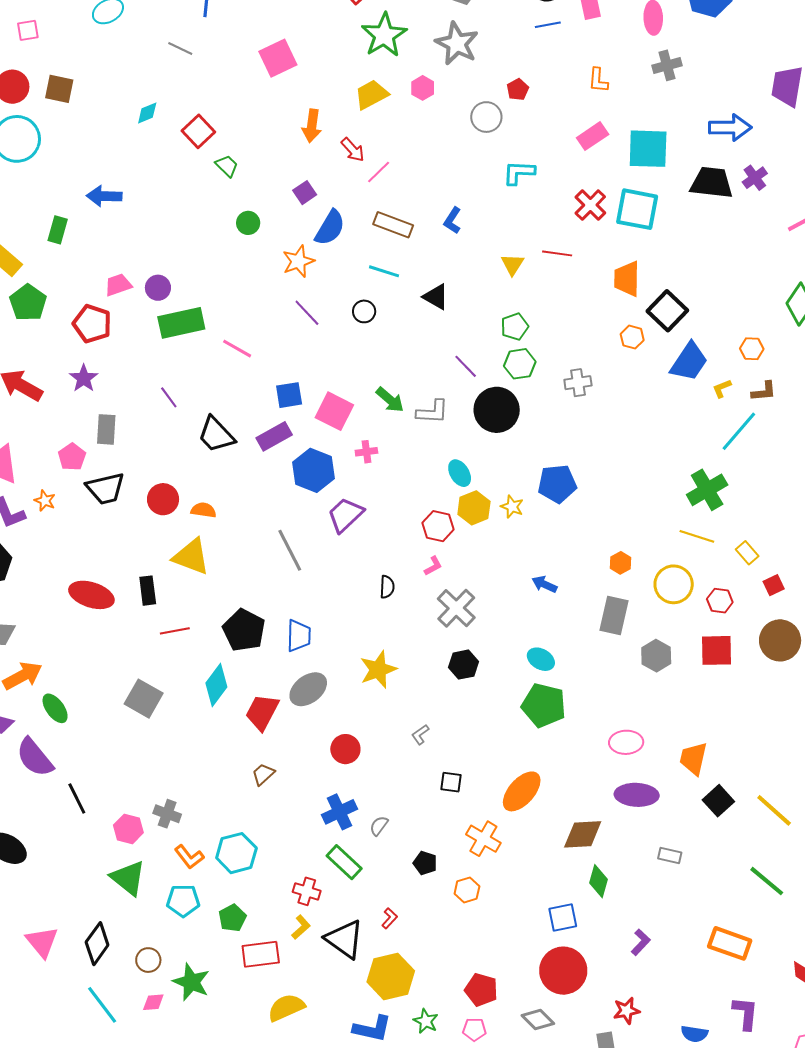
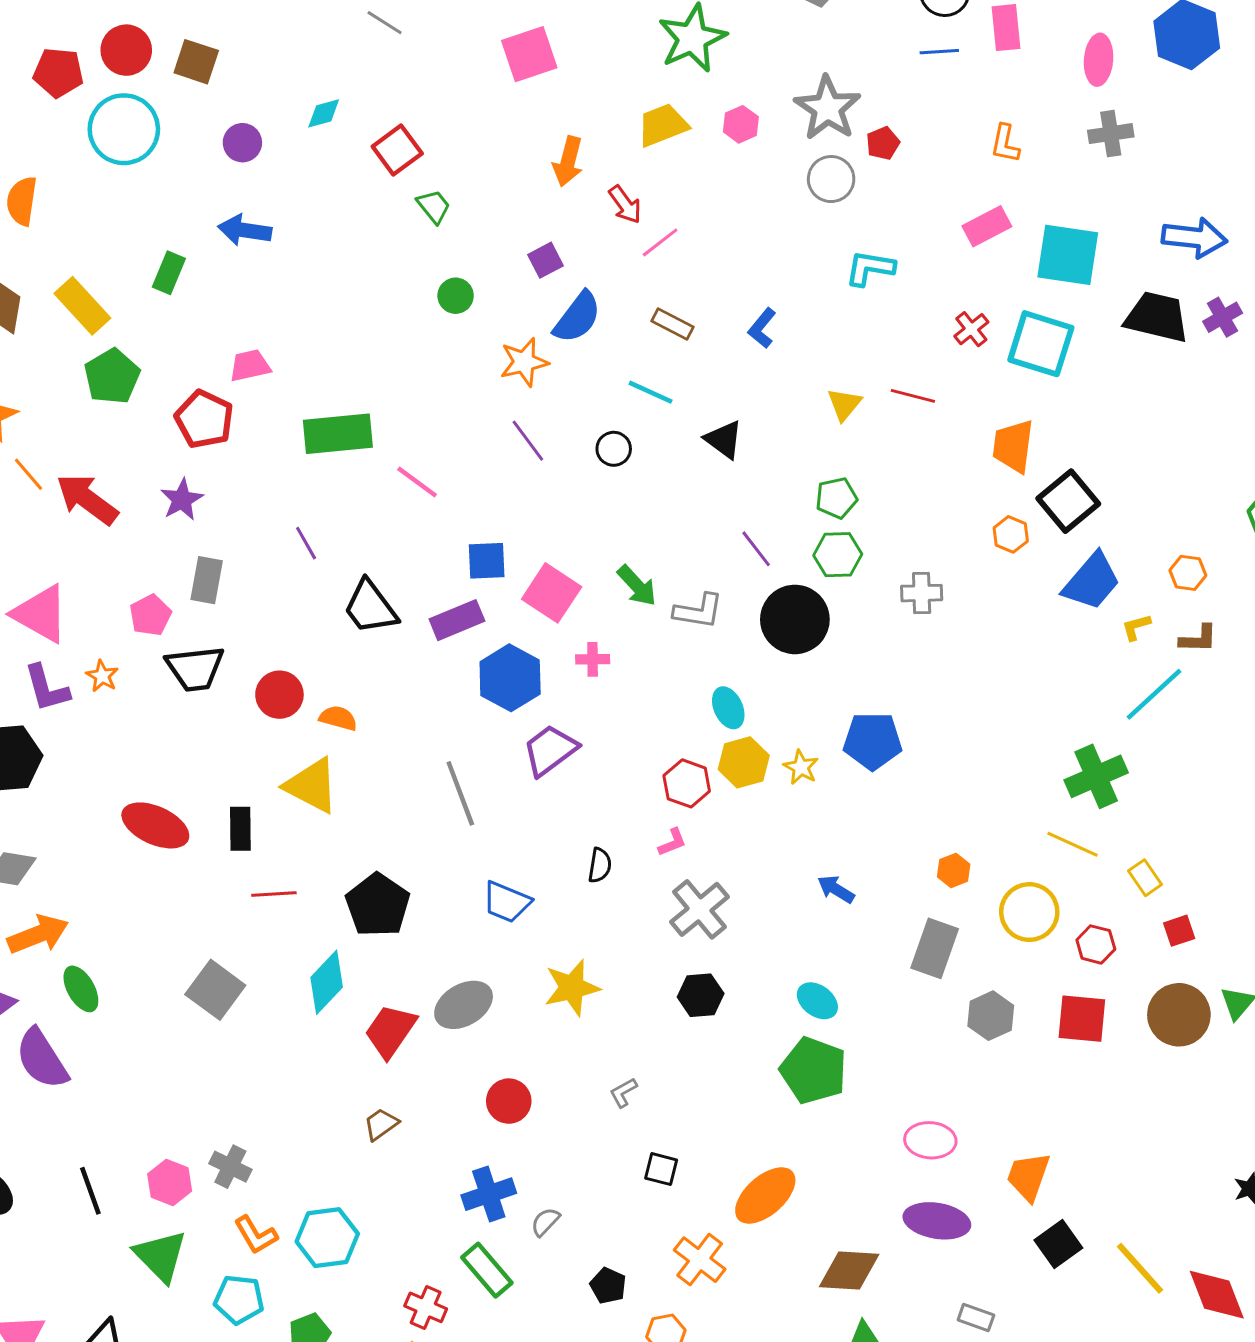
gray star: (457, 44) -> (828, 108), moved
red cross: (590, 205) -> (971, 329), size x0.7
brown rectangle: (393, 225) -> (673, 324), size x0.7
purple circle: (158, 288) -> (242, 143), moved
blue trapezoid: (299, 636) -> (507, 902), moved, turned 104
black line: (77, 798) -> (90, 1191), moved

